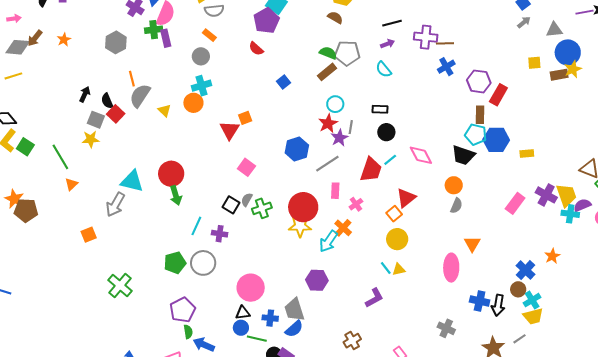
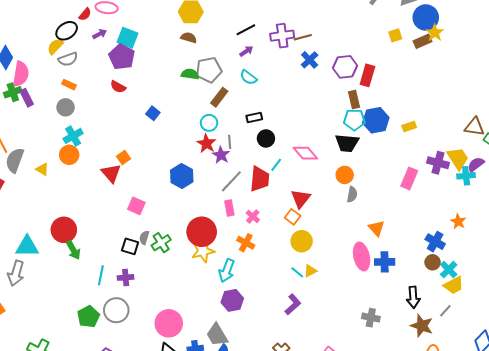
brown rectangle: (327, 72) -> (219, 97), moved
gray line: (327, 164) -> (231, 181), moved
cyan arrow: (328, 241) -> (227, 271), moved
blue cross: (480, 301) -> (385, 262), moved
black arrow: (498, 305) -> (413, 297), moved

